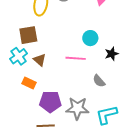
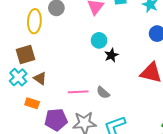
cyan circle: (90, 38) -> (99, 40), moved
black star: (112, 54) -> (111, 55), moved
pink line: (76, 58) -> (78, 92), moved

